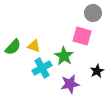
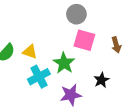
gray circle: (93, 13) -> (76, 14), moved

